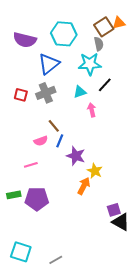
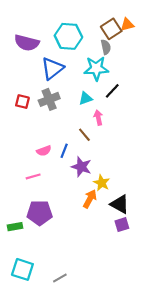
brown line: (54, 126) -> (84, 135), moved
green rectangle: (14, 195) -> (15, 227), moved
black triangle: (121, 222) -> (120, 204), moved

